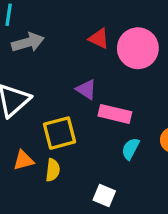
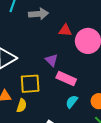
red triangle: (99, 39) -> (65, 30), turned -32
gray arrow: (28, 42) -> (39, 14), moved

